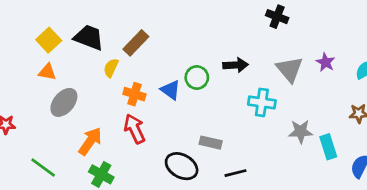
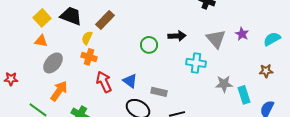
blue triangle: (170, 90) -> (130, 81), moved
orange cross: (134, 94) -> (89, 57), moved
orange arrow: (90, 141) -> (59, 91), moved

